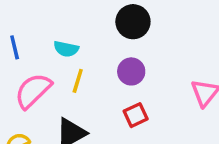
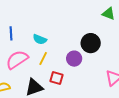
black circle: (133, 22) -> (91, 43), moved
red square: (136, 115) -> (56, 78), moved, turned 32

